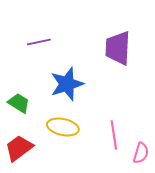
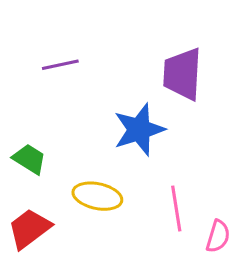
blue star: (67, 84) -> (139, 130), moved

